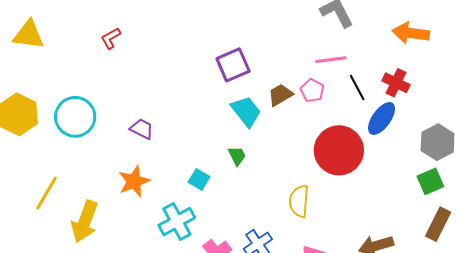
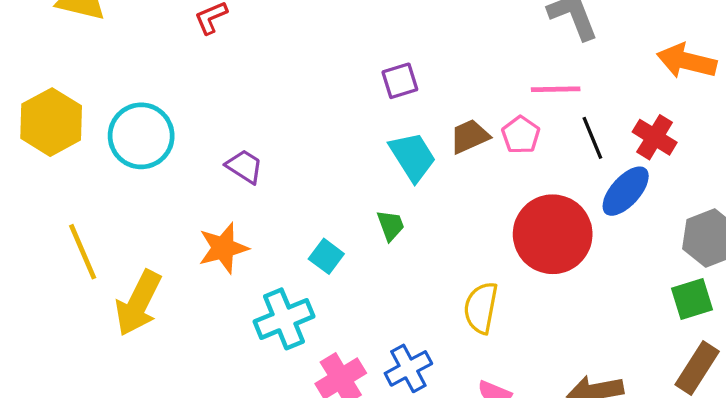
purple square: (233, 65) -> (400, 81), size x0.7
yellow line: (46, 193) -> (83, 252), turned -60

